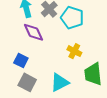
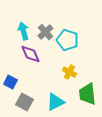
blue square: (21, 60) -> (10, 82), moved

